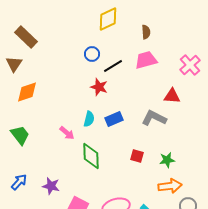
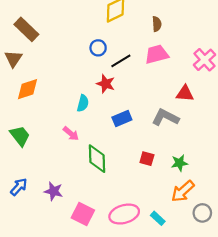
cyan semicircle: (89, 119) -> (83, 103), moved
orange arrow: (170, 186) -> (183, 191), turned 145

